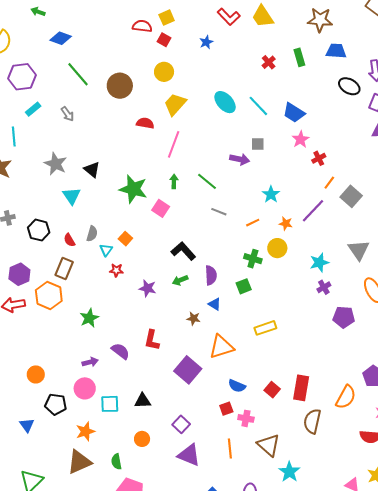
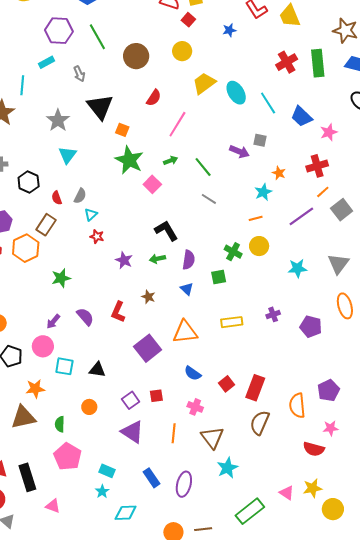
green rectangle: (299, 57) -> (318, 63), size x1.5
red cross: (269, 62) -> (287, 62), size x1.5
purple hexagon: (22, 77) -> (59, 31), moved
yellow trapezoid: (175, 104) -> (204, 83), moved
red semicircle: (145, 123) -> (154, 98), turned 102
pink star: (301, 139) -> (329, 132), moved
red cross: (319, 158) -> (317, 166), size x1.5
black triangle: (92, 170) -> (100, 107), moved, size x1.6
green arrow: (174, 181) -> (171, 161), turned 56
orange line: (253, 223) -> (256, 218), moved
orange star: (286, 224) -> (279, 173), moved
orange square: (125, 239) -> (122, 130), moved, turned -32
purple cross: (324, 287) -> (273, 314), moved
brown star: (194, 318) -> (148, 297), moved
purple arrow: (90, 362) -> (53, 321), turned 133
orange semicircle: (346, 397) -> (297, 405), turned 135
red square: (226, 409) -> (156, 396), moved

